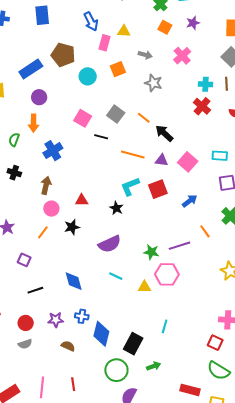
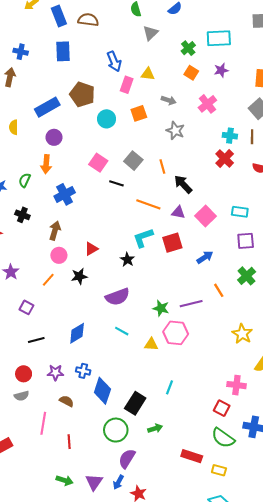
orange line: (144, 118) -> (162, 166), turned 32
red triangle: (82, 200) -> (91, 249), turned -32
blue diamond: (74, 281) -> (77, 333), turned 70
pink line: (42, 387) -> (43, 423), moved

